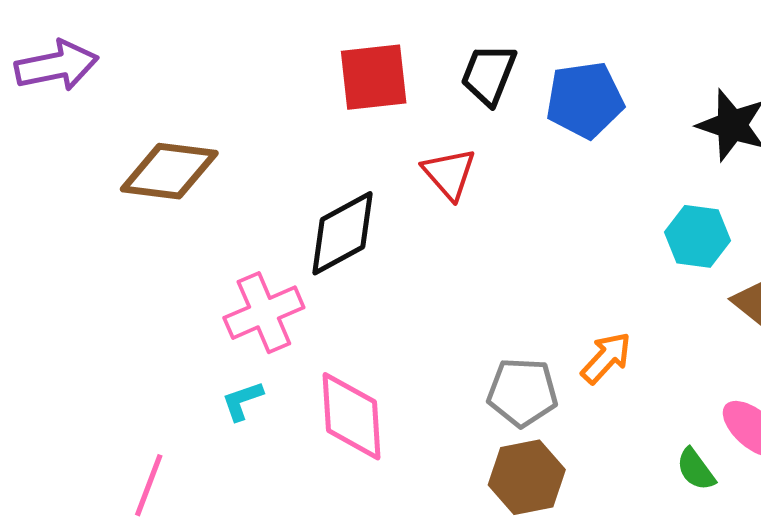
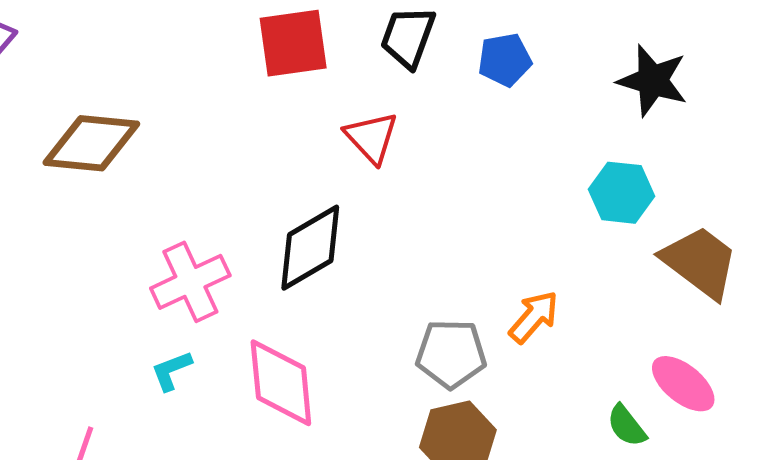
blue pentagon: (585, 100) -> (505, 60), size x0.7
black diamond: (342, 233) -> (310, 248), moved

